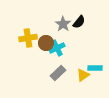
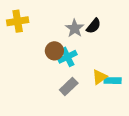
yellow cross: (28, 38) -> (18, 21), moved
yellow triangle: (83, 75) -> (100, 77), moved

